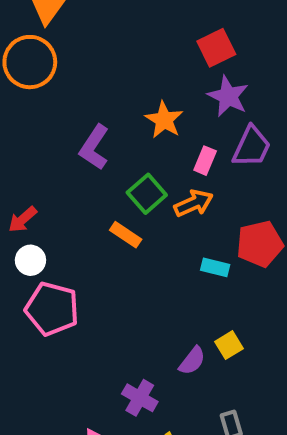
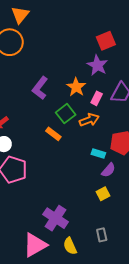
purple star: (228, 96) -> (97, 65), moved
orange star: (164, 120) -> (76, 87), moved
purple semicircle: (192, 361) -> (108, 170), moved
purple cross: (140, 398) -> (56, 218), size x1.4

